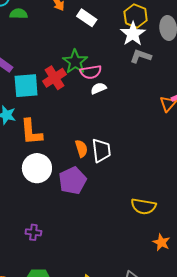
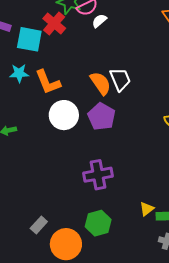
cyan square: (26, 86) -> (29, 39), turned 32
orange semicircle: (81, 148) -> (101, 83), size x1.4
purple cross: (33, 232) -> (98, 175), moved, size x1.8

